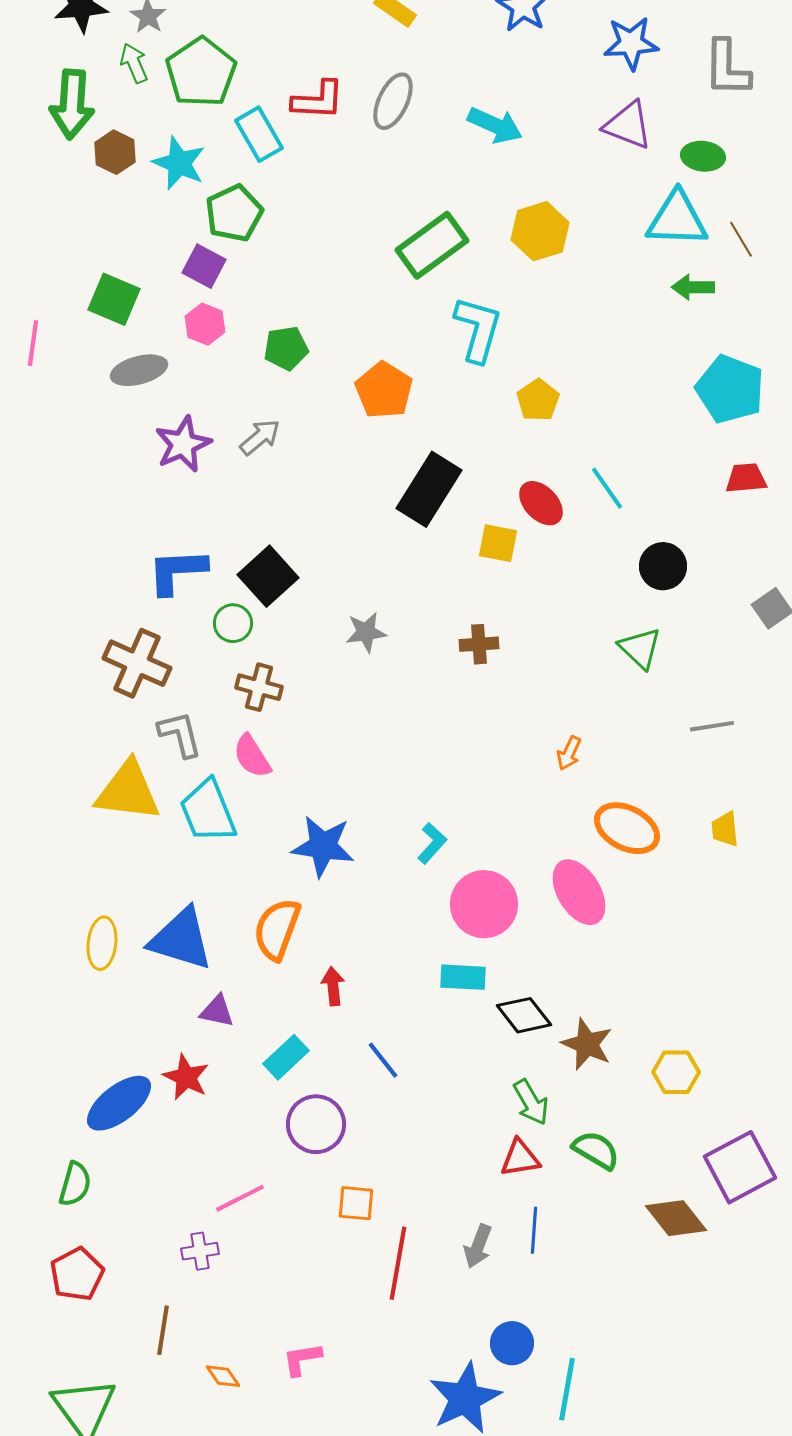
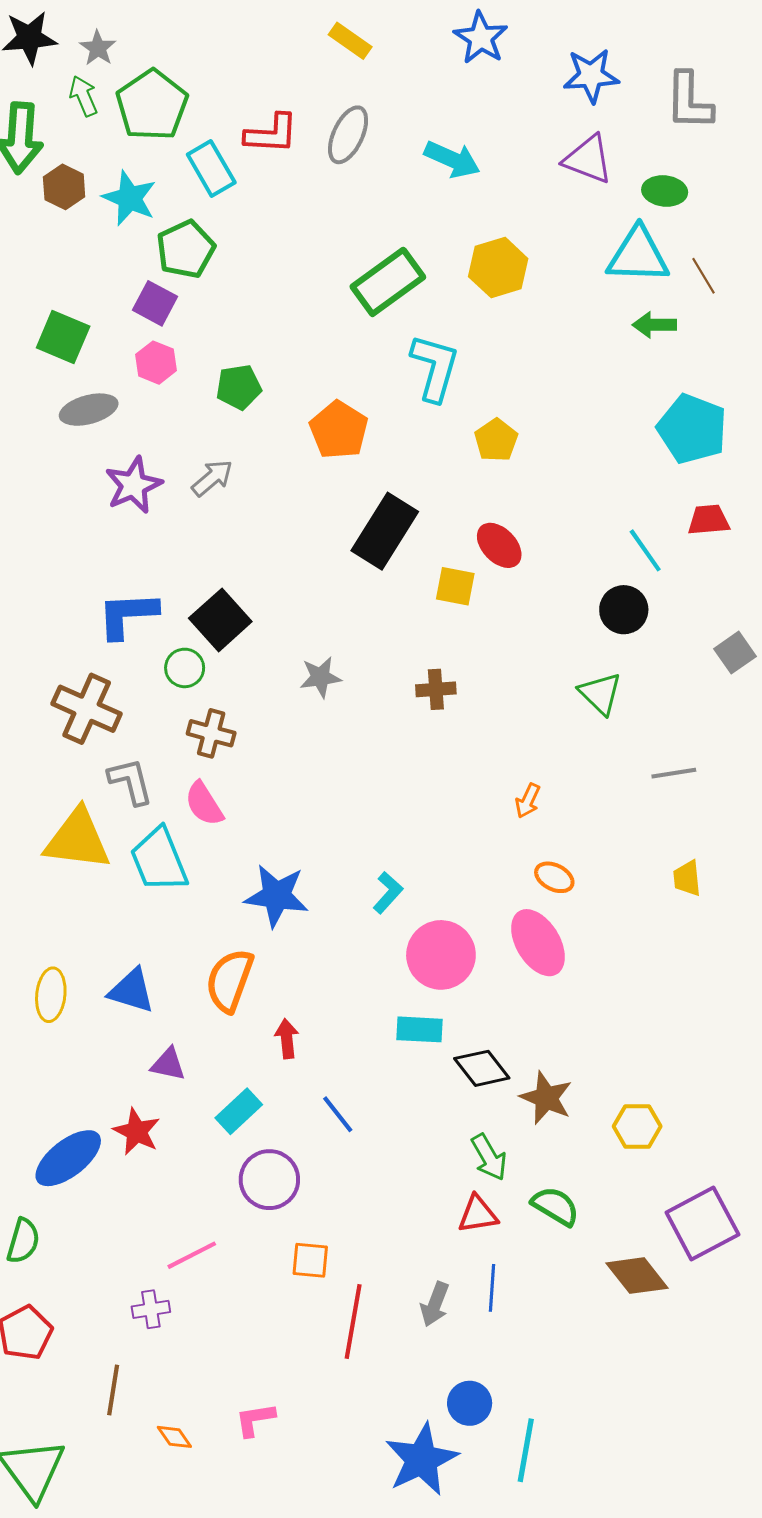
cyan line: (607, 488) -> (645, 550), moved
orange ellipse: (627, 828) -> (554, 877), moved, size x0.6
blue triangle: (181, 939) -> (132, 991), size x0.7

